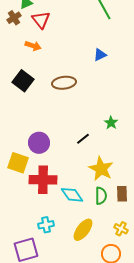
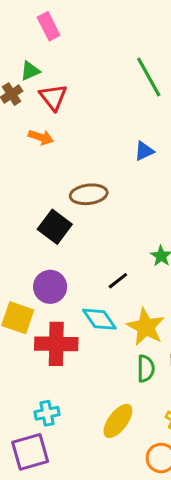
black square: (23, 81) -> (55, 227), moved
cyan diamond: (72, 195) -> (99, 319), moved
cyan cross: (46, 225) -> (47, 413), moved

